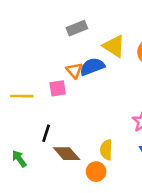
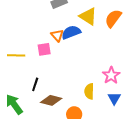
yellow semicircle: (106, 150) -> (89, 91), moved
brown diamond: (67, 154) -> (51, 100), turned -35
green arrow: (19, 159) -> (14, 104), size x1.5

